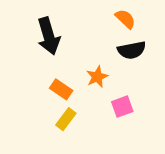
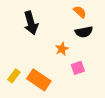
orange rectangle: (61, 89) -> (39, 80), moved, size x1.6
yellow rectangle: (66, 119) -> (14, 76), moved

